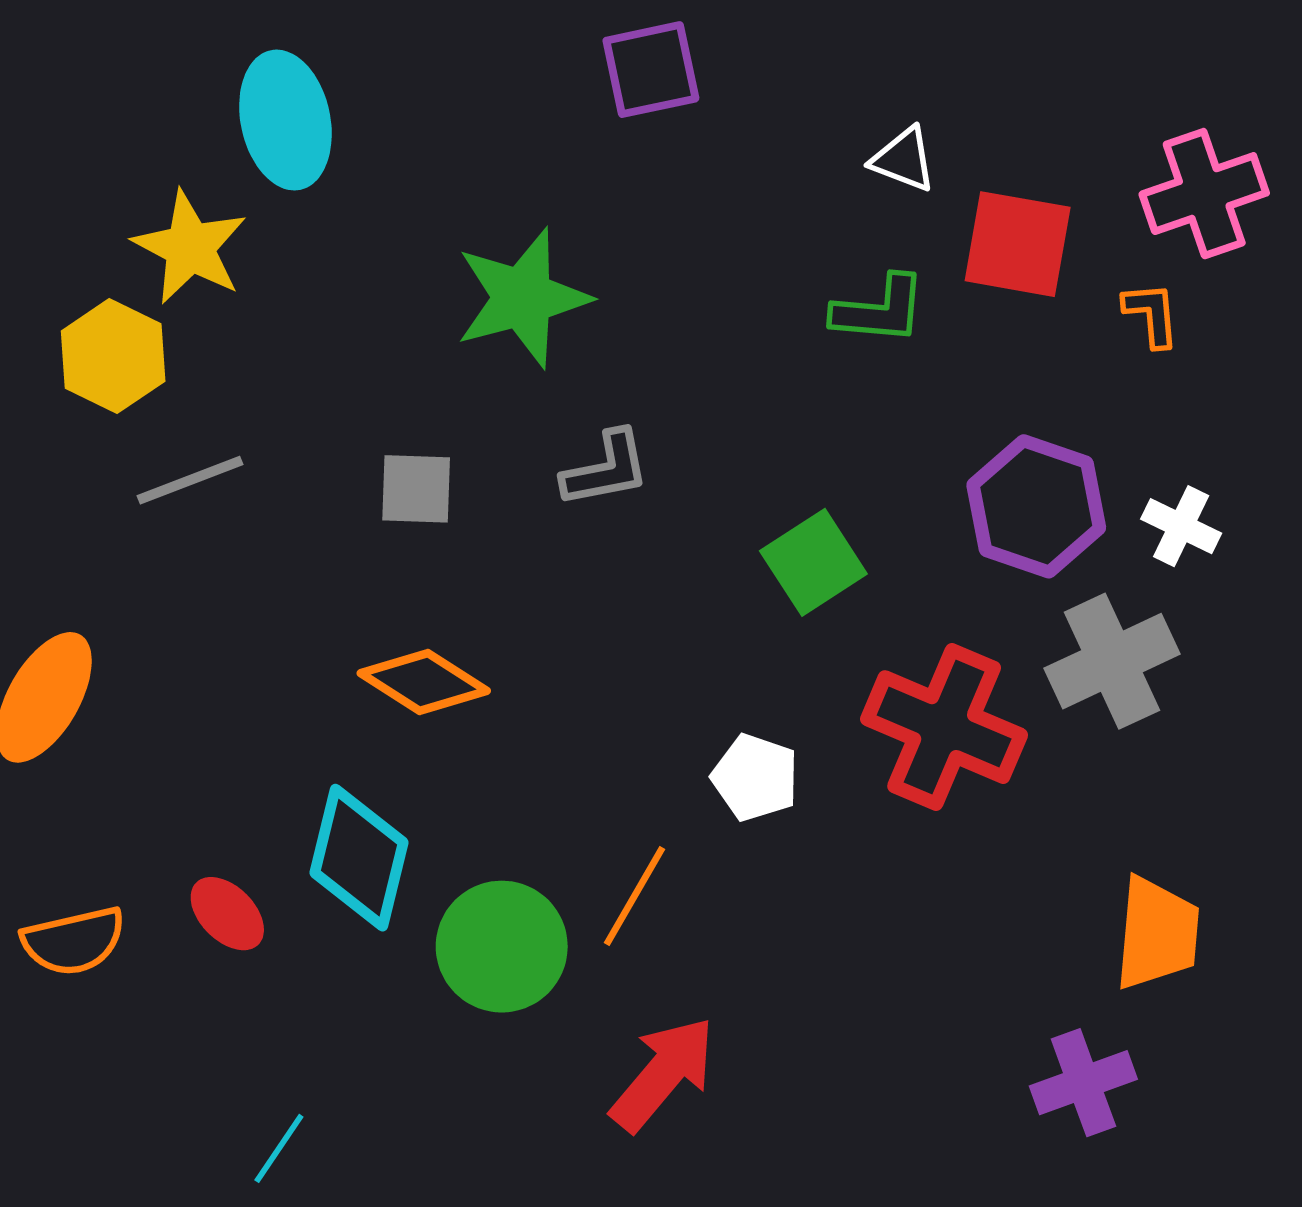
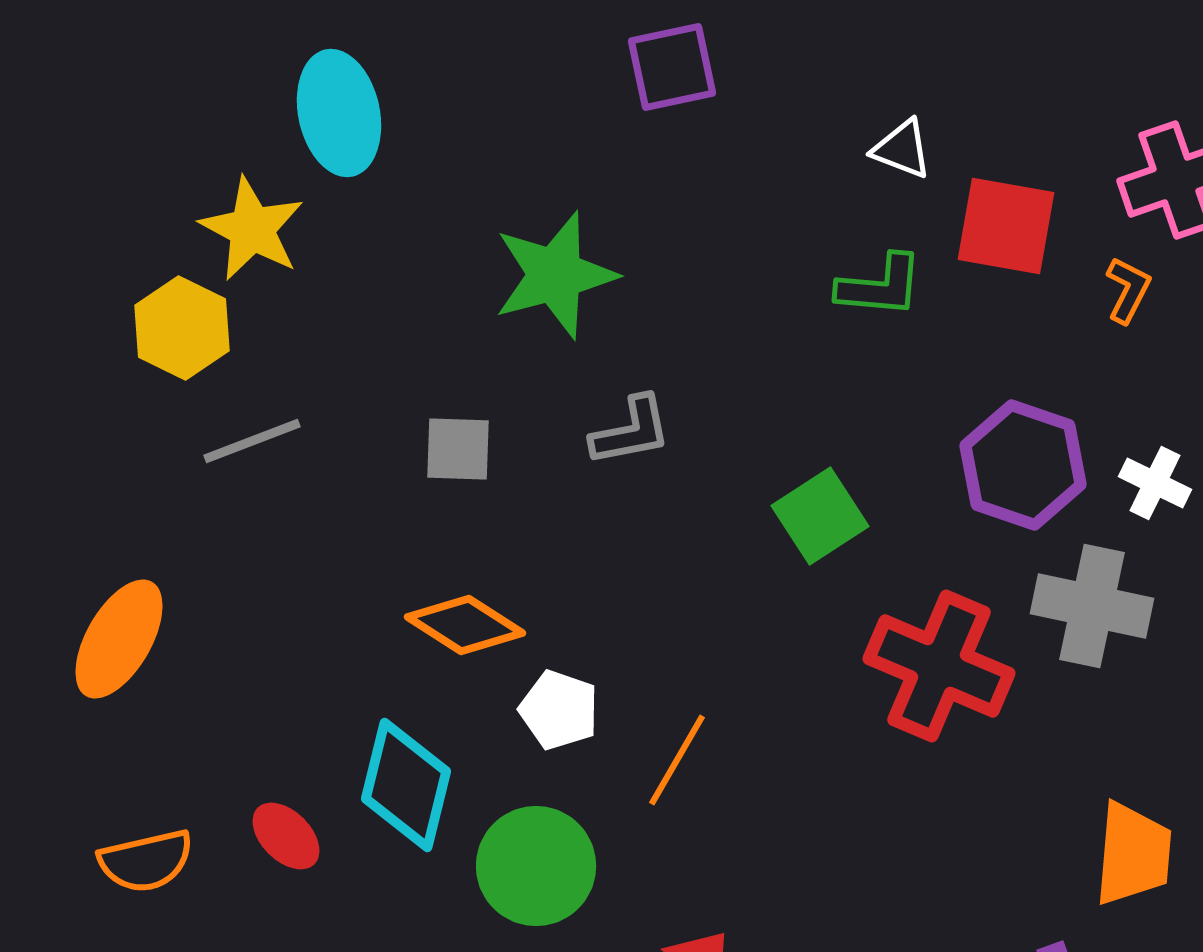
orange L-shape: (1151, 314) -> (1128, 290), turned 32
gray cross: (1112, 661) -> (1092, 606), turned 37
white pentagon: (755, 778) -> (559, 710), moved
orange line: (635, 896) -> (677, 760), moved

